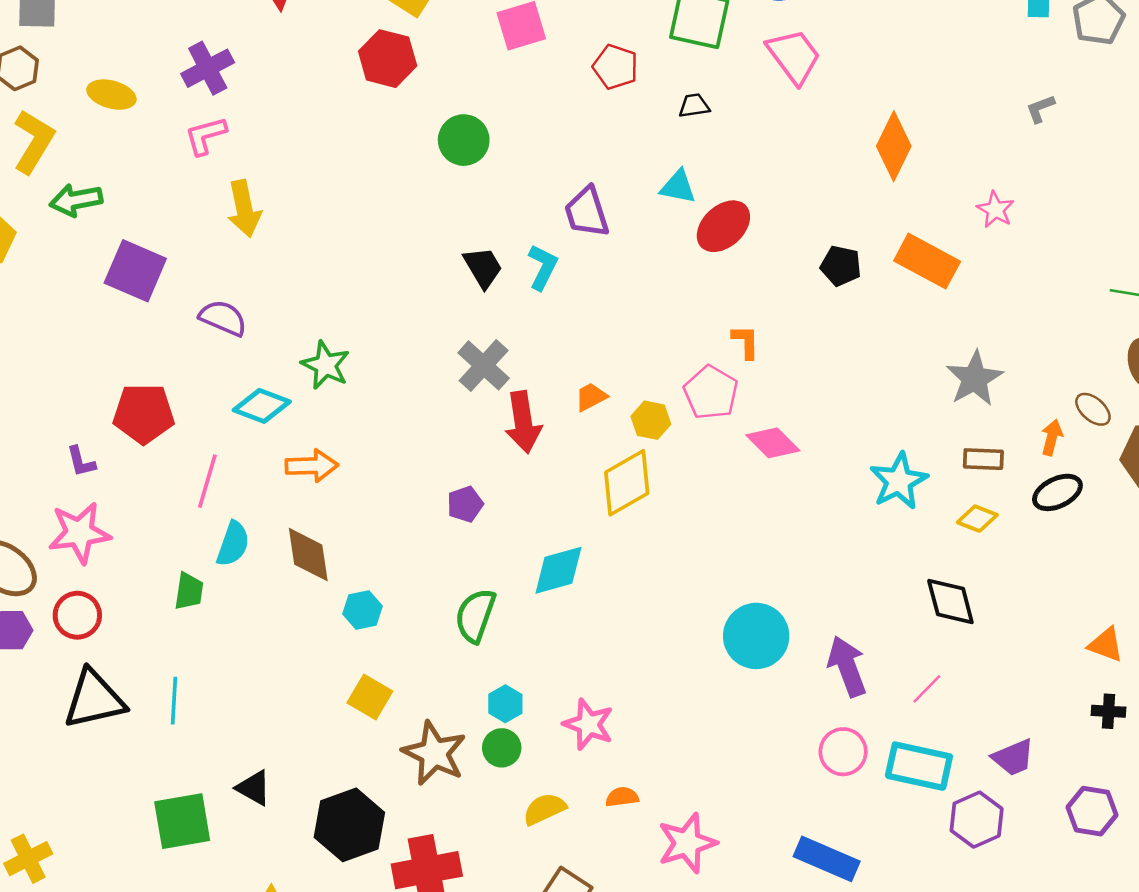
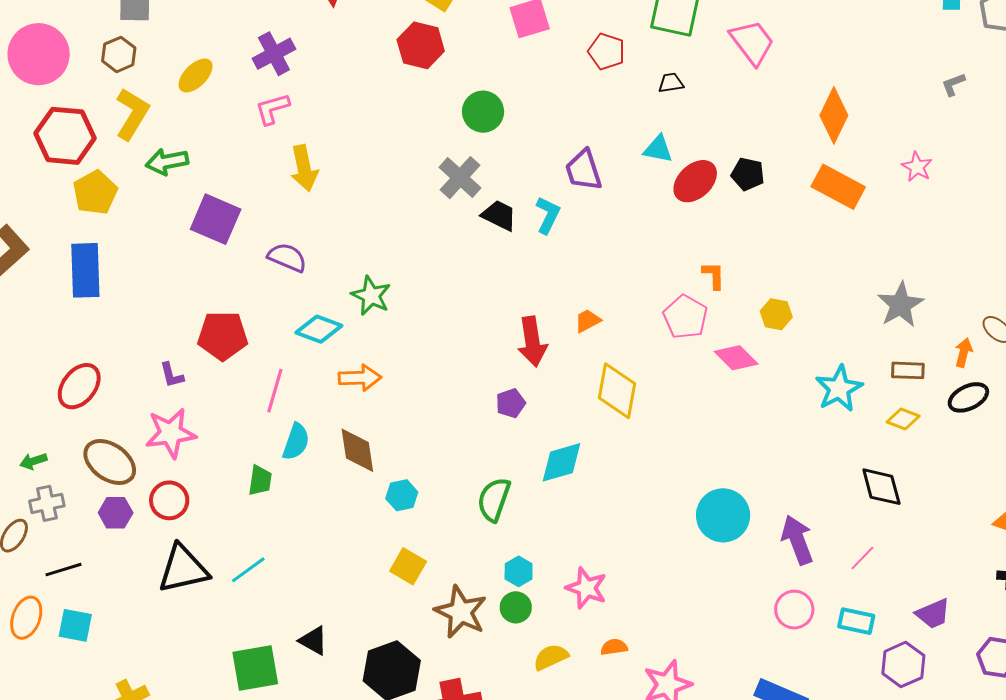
yellow ellipse: (111, 95) -> (196, 76), turned -60
orange rectangle: (927, 261) -> (838, 187), moved
black pentagon: (841, 266) -> (748, 174), moved
black trapezoid: (483, 267) -> (499, 215), turned -33
gray cross: (484, 365) -> (460, 178), moved
yellow hexagon: (651, 420) -> (776, 314), moved
yellow diamond: (627, 483) -> (617, 391), turned -50
purple pentagon: (465, 504) -> (511, 403), moved
cyan line: (174, 701) -> (248, 570), turned 51
cyan rectangle: (919, 766) -> (856, 621), size x0.7

